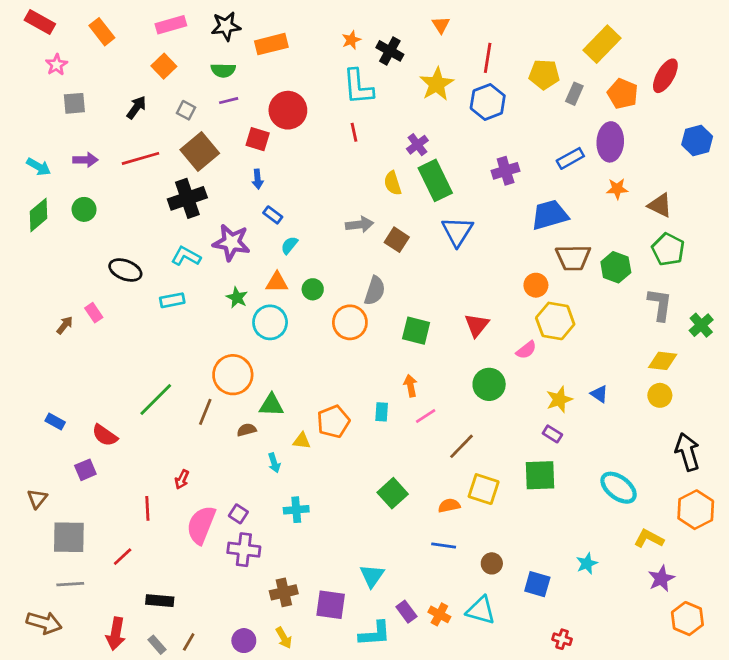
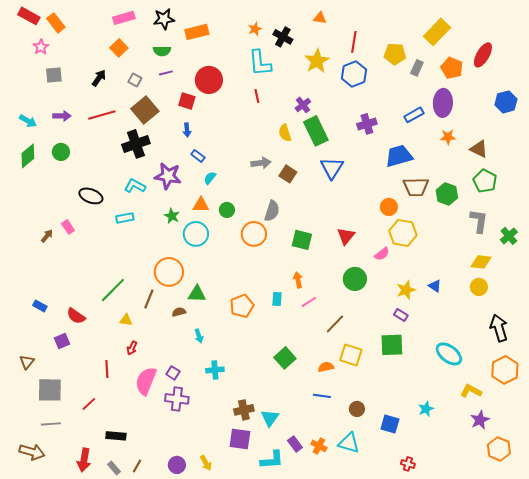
orange triangle: (441, 25) -> (320, 18), turned -48
orange rectangle: (102, 32) -> (56, 23), moved
yellow triangle: (302, 441) -> (126, 320), moved
brown cross: (284, 592) -> (244, 410), moved

